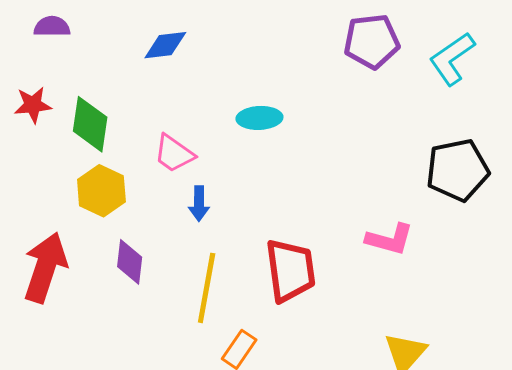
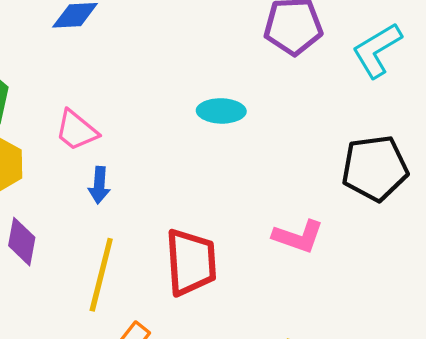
cyan ellipse: (259, 118) -> (221, 111), moved

